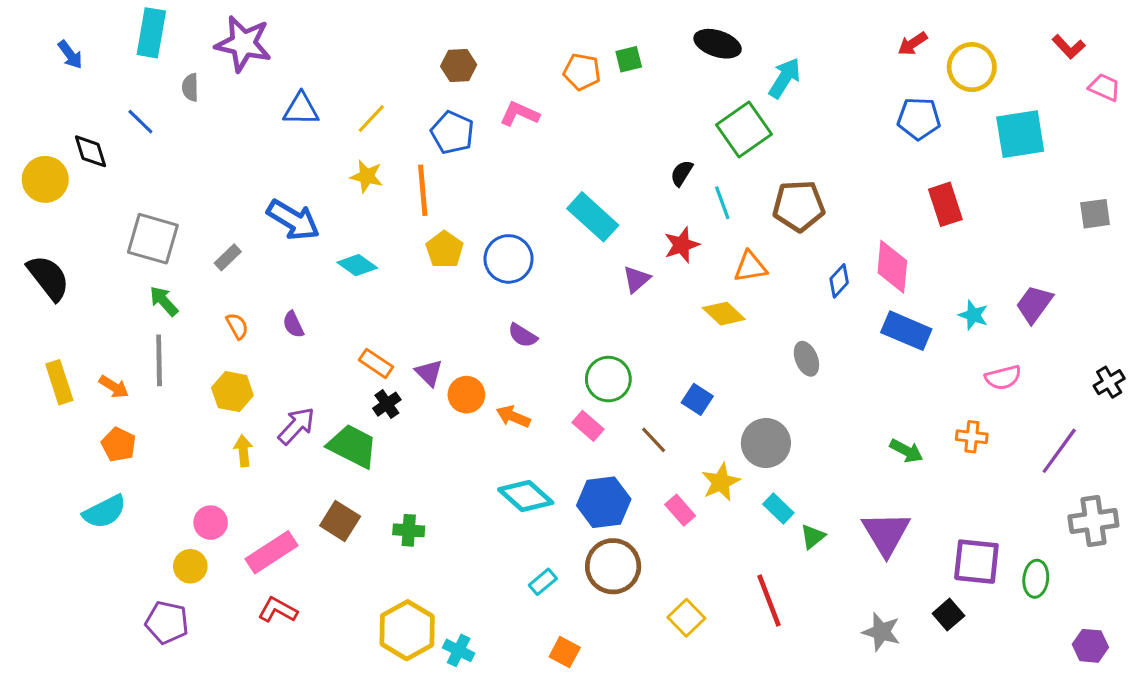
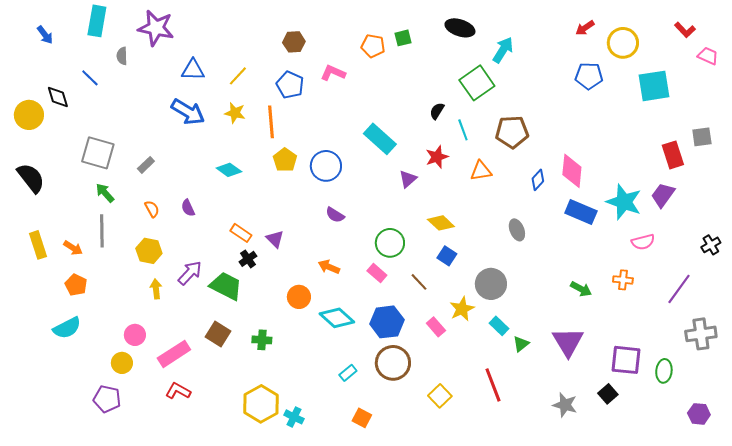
red rectangle: (945, 204) -> (673, 155), moved
blue arrow: (293, 220) -> (188, 112), moved
yellow diamond: (724, 314) -> (441, 223), moved
cyan star: (973, 315) -> (624, 202), size x1.8
orange circle: (466, 395) -> (299, 297), moved

